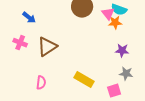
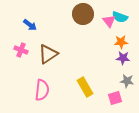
orange star: (115, 23) -> (121, 42), moved
yellow rectangle: (84, 80) -> (85, 87), turned 30
pink semicircle: (41, 83) -> (42, 90), size x1.5

